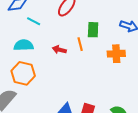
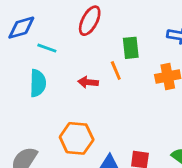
cyan semicircle: (24, 45) -> (38, 83), turned 102
orange hexagon: (23, 73) -> (77, 138), moved

